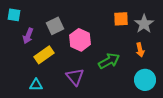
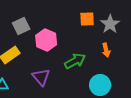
cyan circle: (145, 80) -> (100, 85), moved

